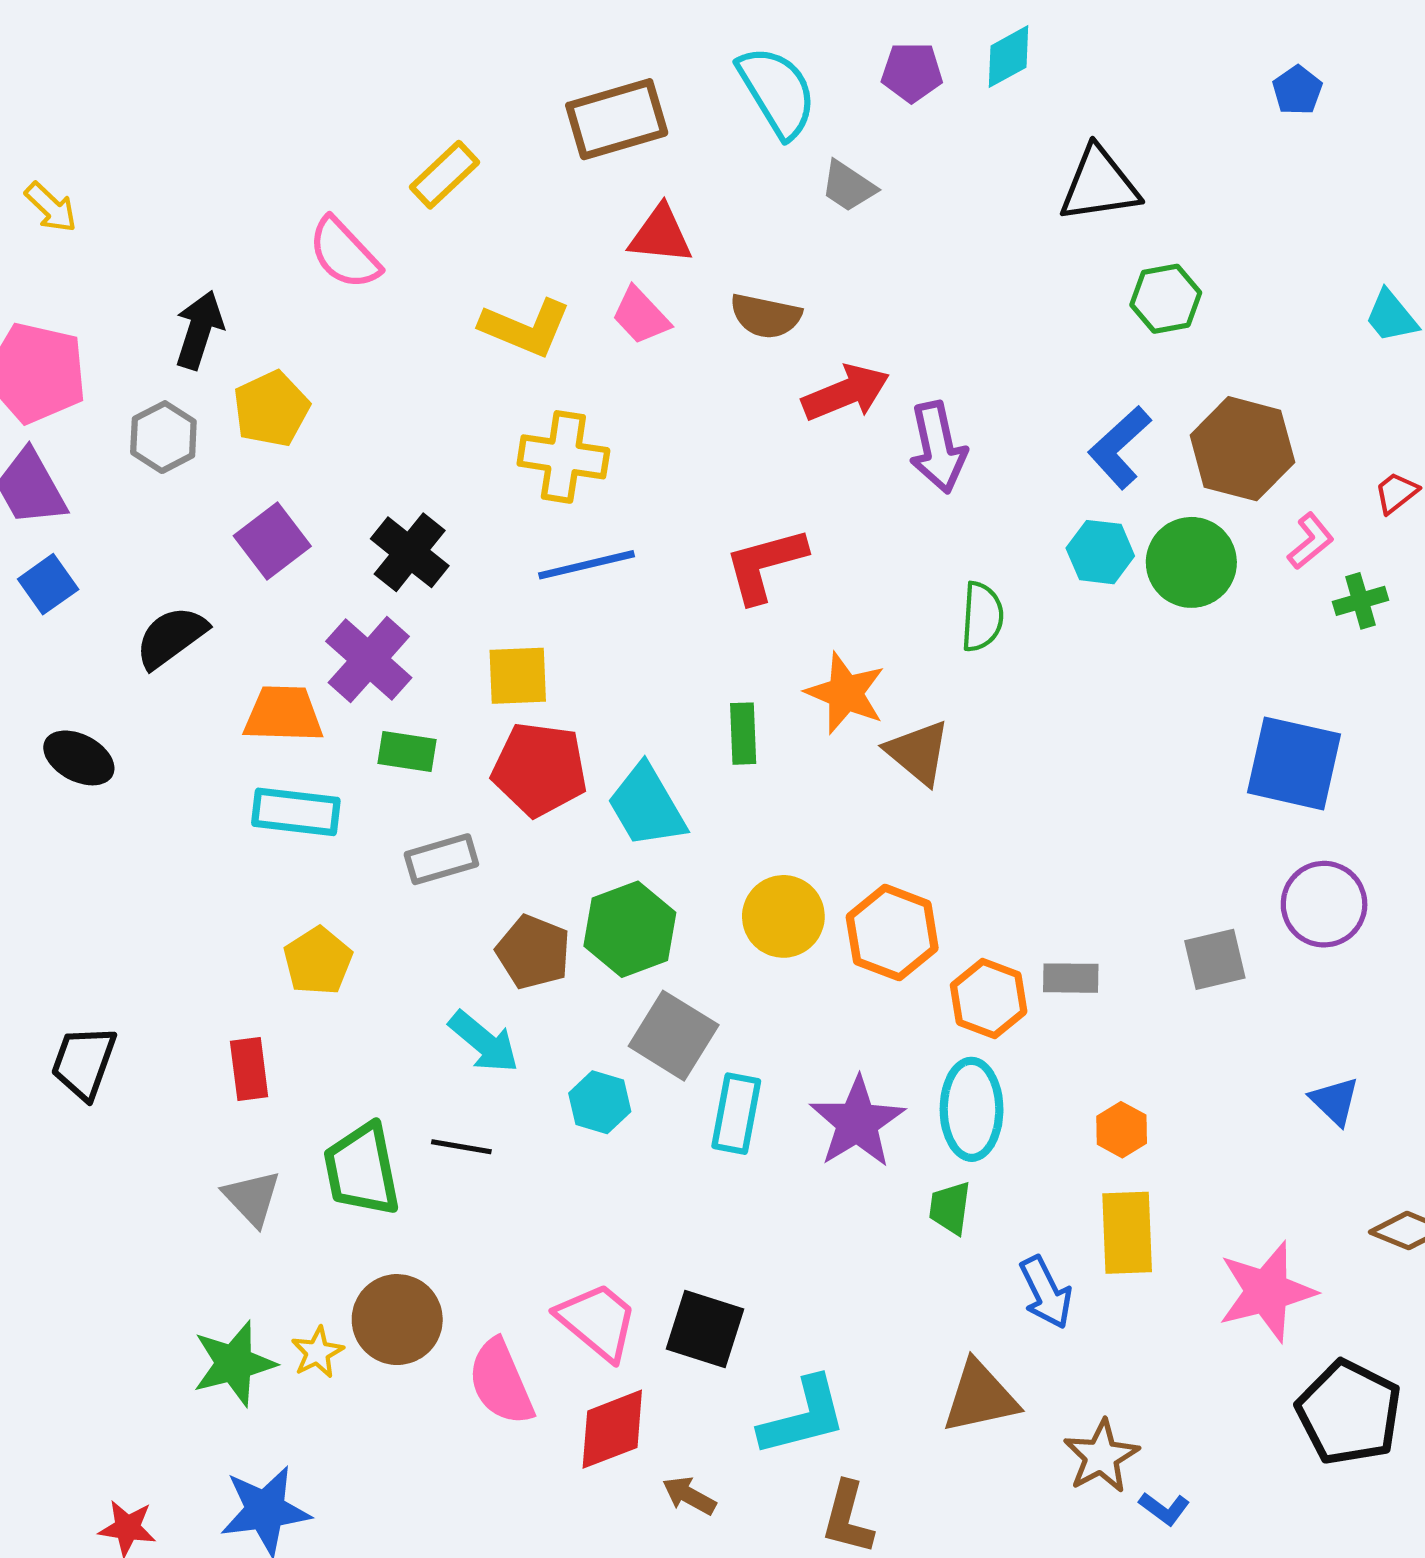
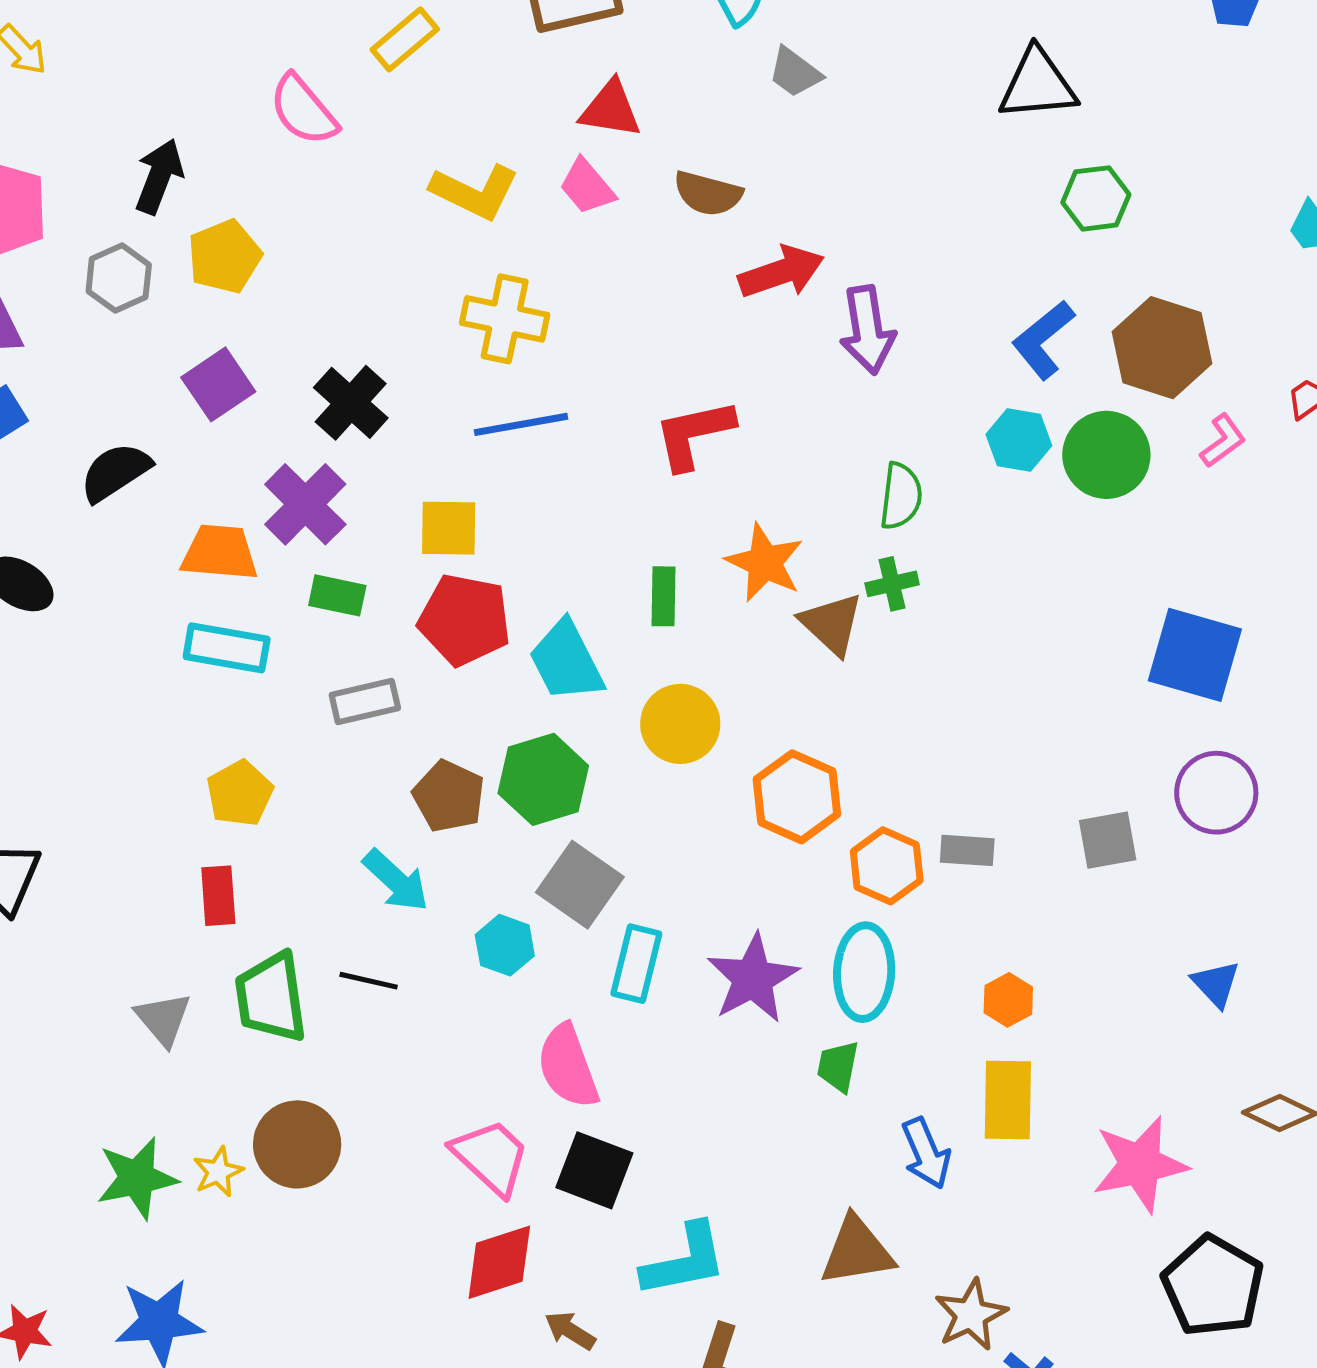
green cross: (1360, 601) -> (892, 584), moved
yellow circle: (783, 916) -> (680, 724), moved
red rectangle: (249, 1069) -> (218, 896), moved
pink semicircle: (501, 1382) -> (568, 1066), moved

